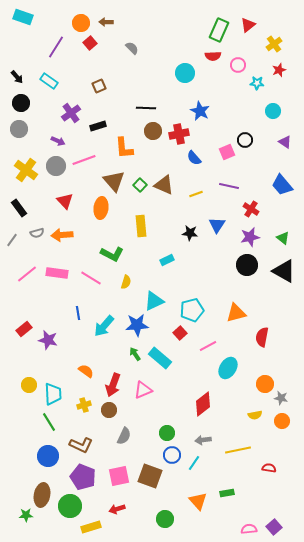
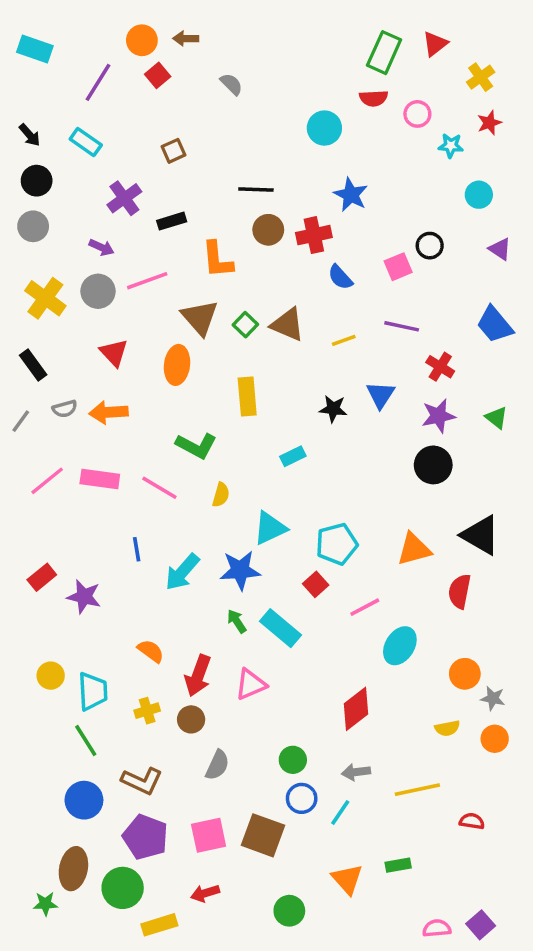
cyan rectangle: (23, 17) -> (35, 49), moved
black triangle: (284, 271) -> (481, 535), moved

